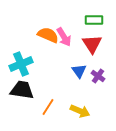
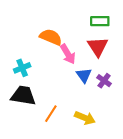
pink arrow: (64, 37) -> (68, 54), moved
cyan cross: (21, 64) -> (22, 68), size x0.7

